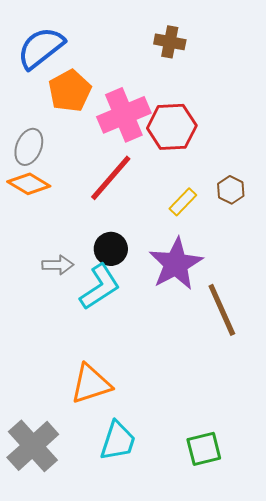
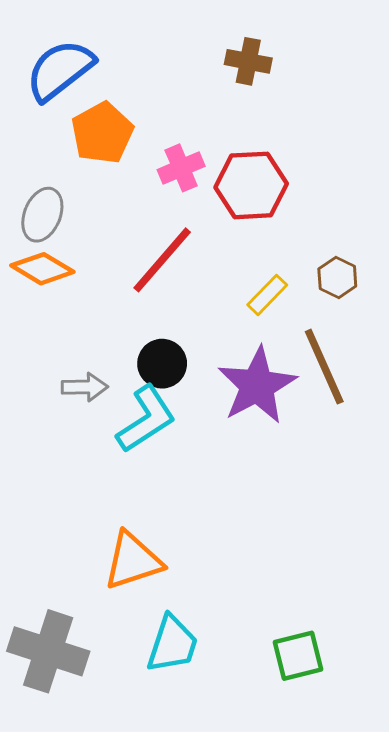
pink cross: (124, 115) -> (181, 168), size x0.6
brown line: (222, 310) -> (324, 367), moved
gray cross: (33, 446) -> (48, 651), turned -30

